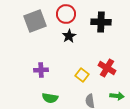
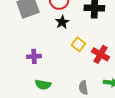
yellow square: (82, 75) -> (78, 44), moved

